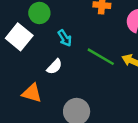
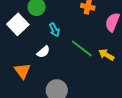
orange triangle: (32, 93) -> (22, 71), turned 30

